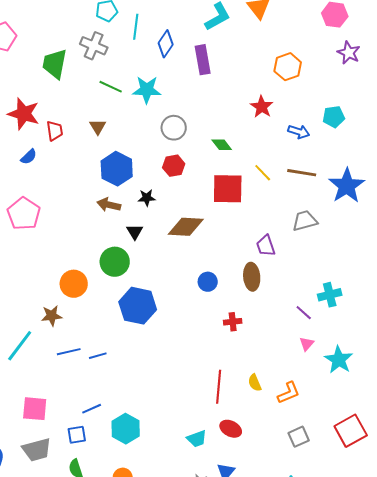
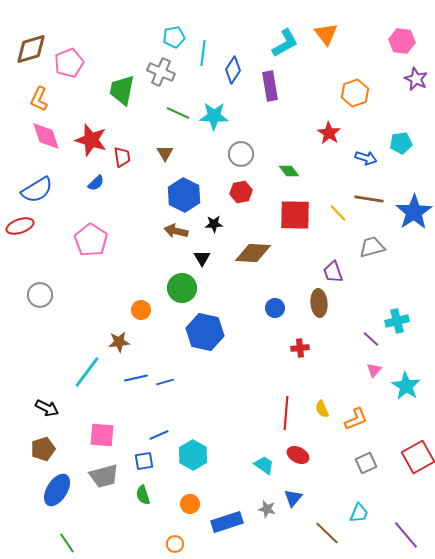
yellow line: (263, 173) -> (338, 213), moved
orange circle: (74, 284) -> (141, 310), size x0.7
cyan trapezoid: (197, 439) -> (264, 465), turned -125

